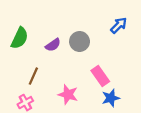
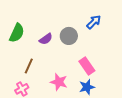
blue arrow: (119, 25) -> (94, 22), moved
blue star: (111, 98) -> (87, 87), moved

